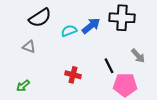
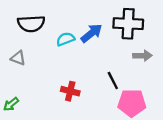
black semicircle: (40, 18) -> (31, 24), turned 30
gray arrow: (138, 56) -> (142, 56), moved, turned -49

